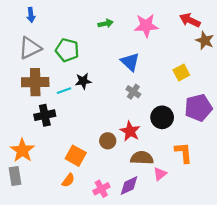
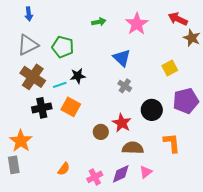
pink star: (146, 26) -> (137, 24), turned -30
brown cross: (35, 82) -> (33, 77), turned 35
orange square: (76, 156) -> (71, 107), moved
pink triangle: (160, 174) -> (146, 172), moved

